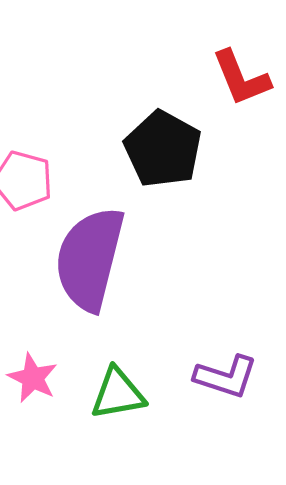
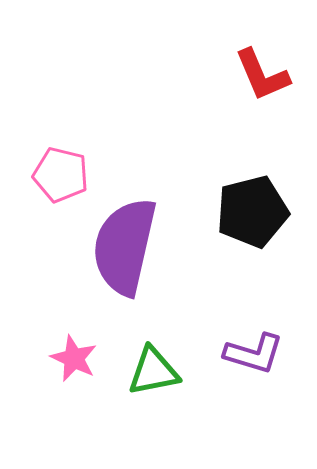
black pentagon: (163, 149) -> (252, 211), moved, turned 30

